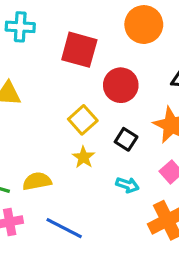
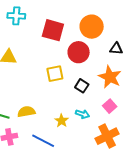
orange circle: (144, 25) -> (92, 27), moved
yellow square: (83, 120) -> (55, 74), turned 30
yellow star: (83, 157) -> (62, 121), moved

